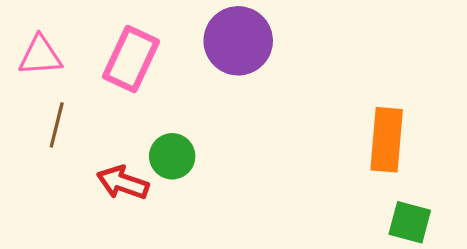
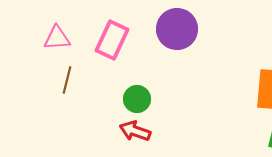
red arrow: (123, 183) -> (135, 131), moved

